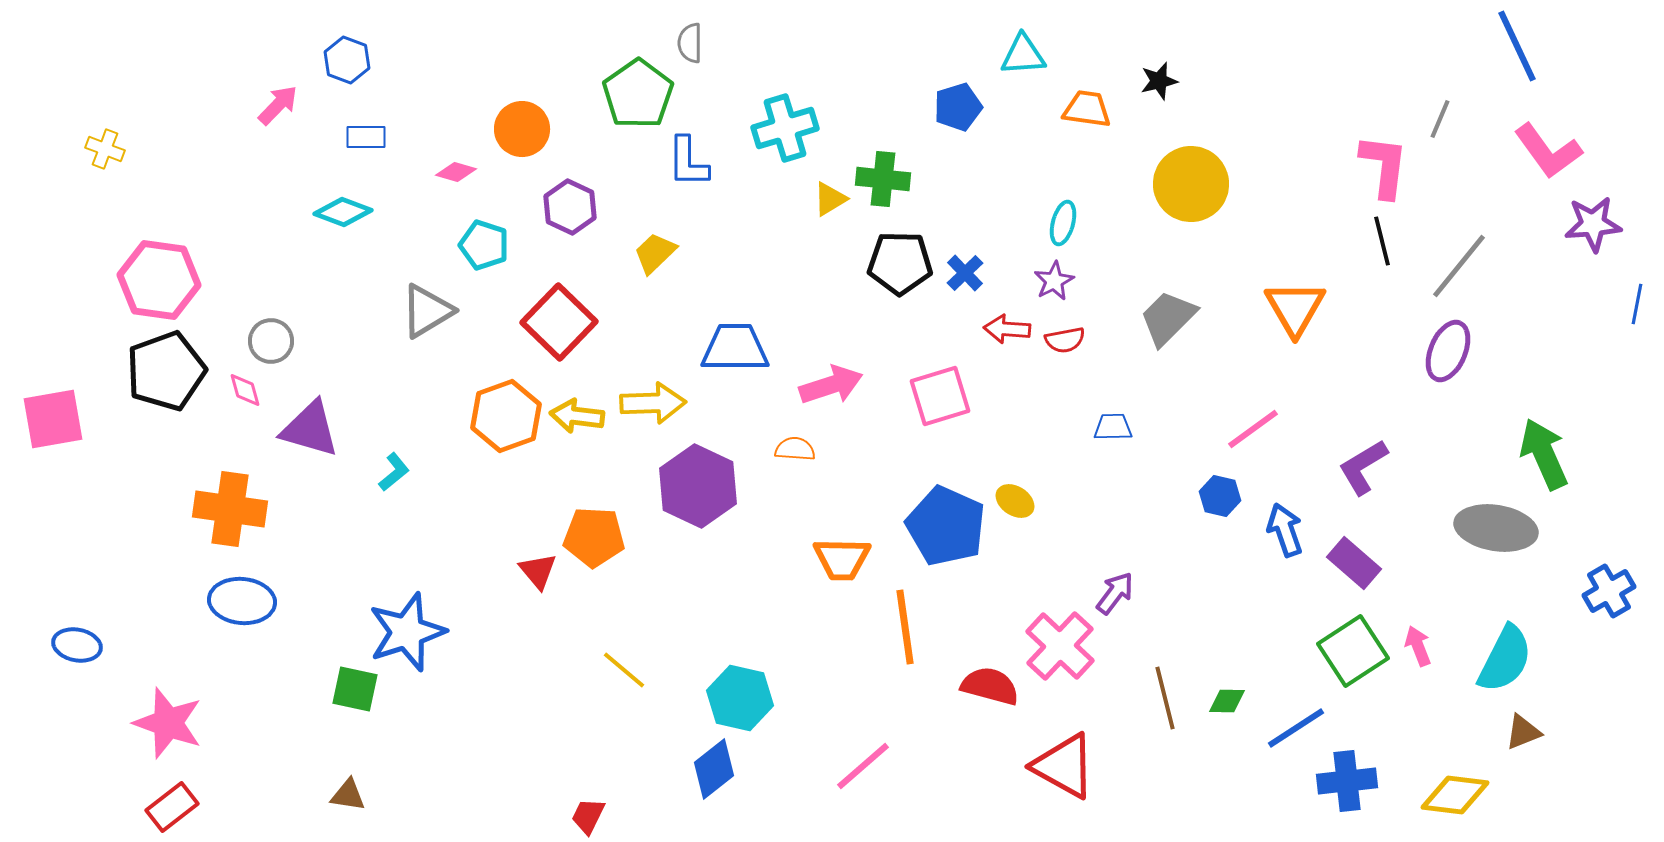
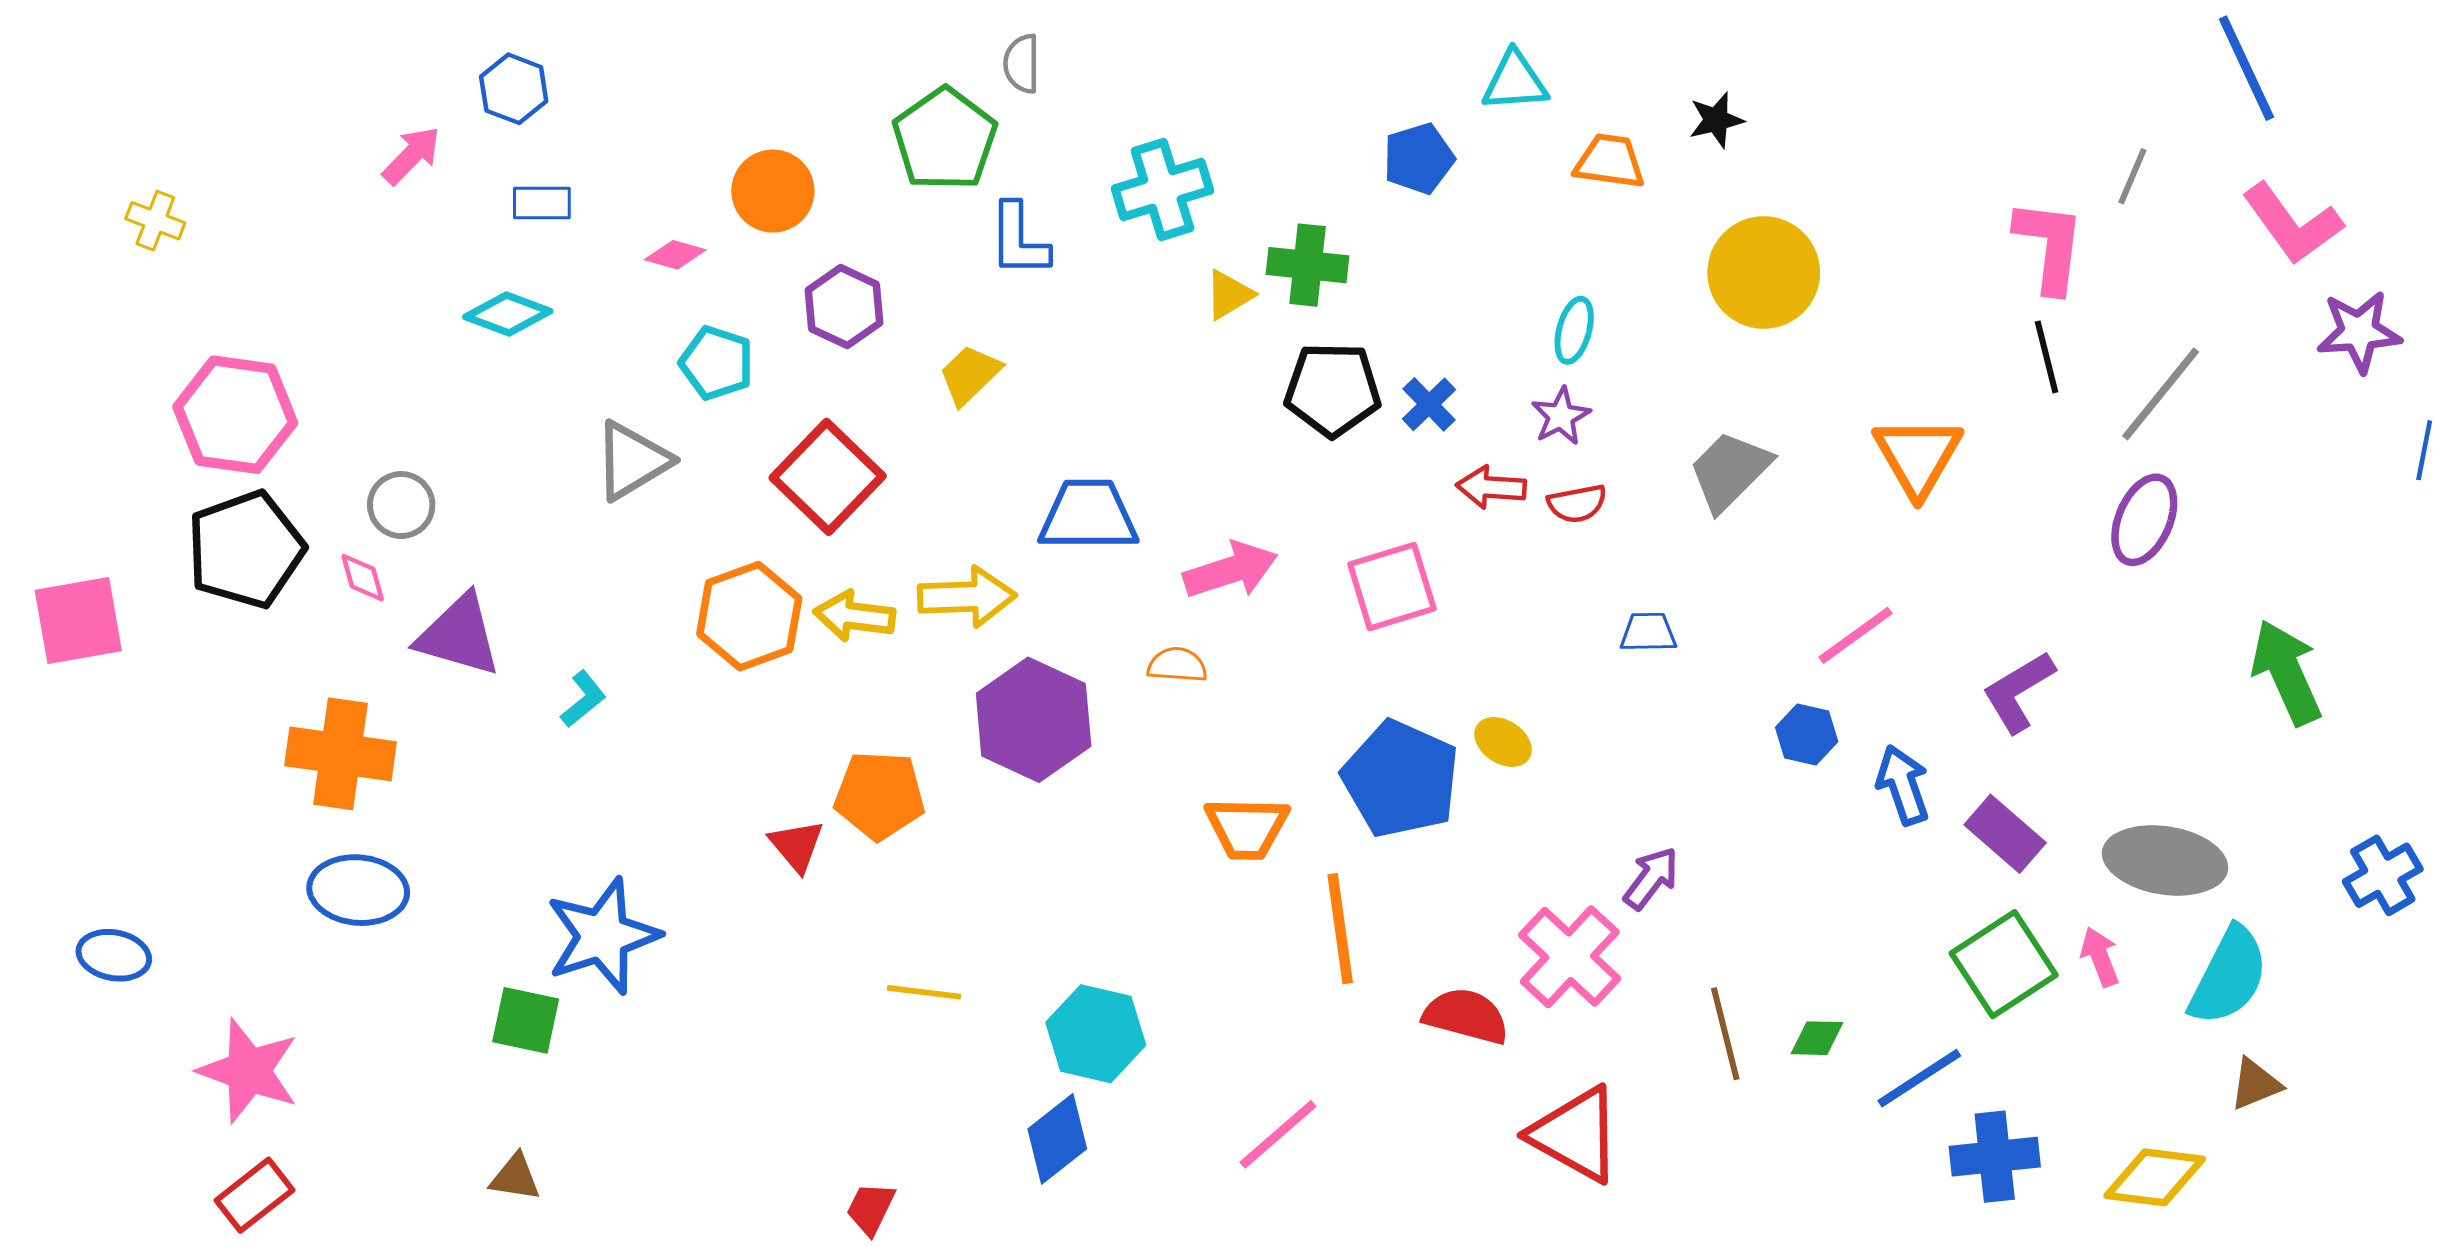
gray ellipse: (1496, 528) -> (2165, 860), moved
yellow line: (624, 670) -> (924, 992), turned -33

